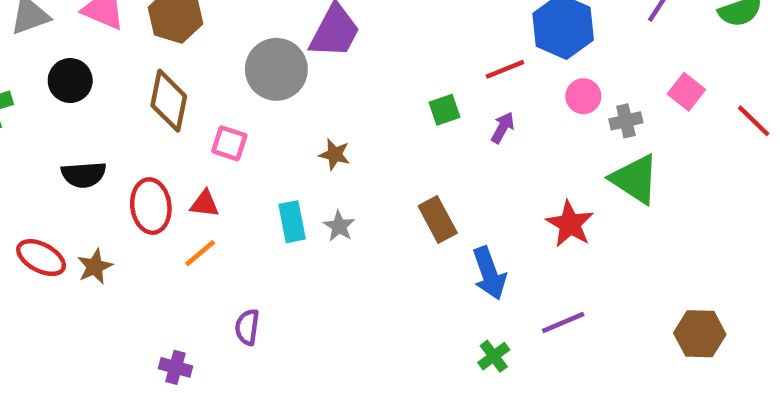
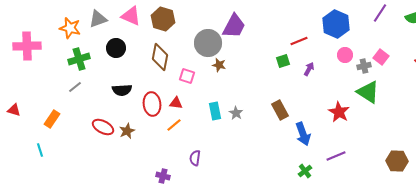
red line: (505, 69) -> (299, 41), moved
pink square: (686, 92) -> (381, 57), moved
brown star: (335, 154) -> (219, 65), moved

